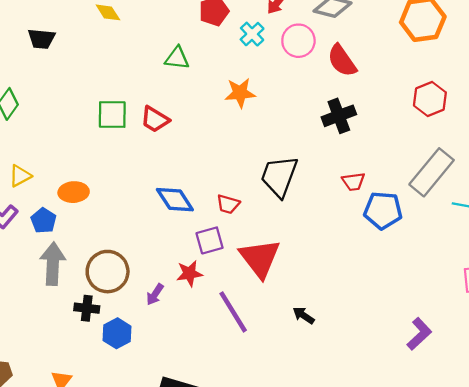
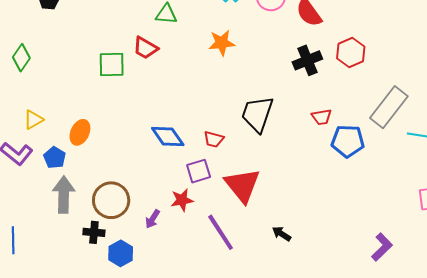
red hexagon: (430, 99) -> (351, 52), moved
red trapezoid: (155, 119) -> (145, 48), moved
orange ellipse: (74, 192) -> (80, 132), turned -60

